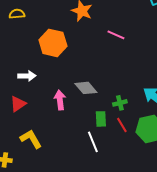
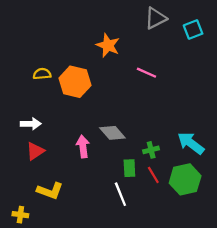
yellow semicircle: (17, 14) -> (42, 74), moved
white arrow: (27, 76) -> (31, 124), moved
yellow L-shape: (31, 139) -> (50, 191), turned 140

